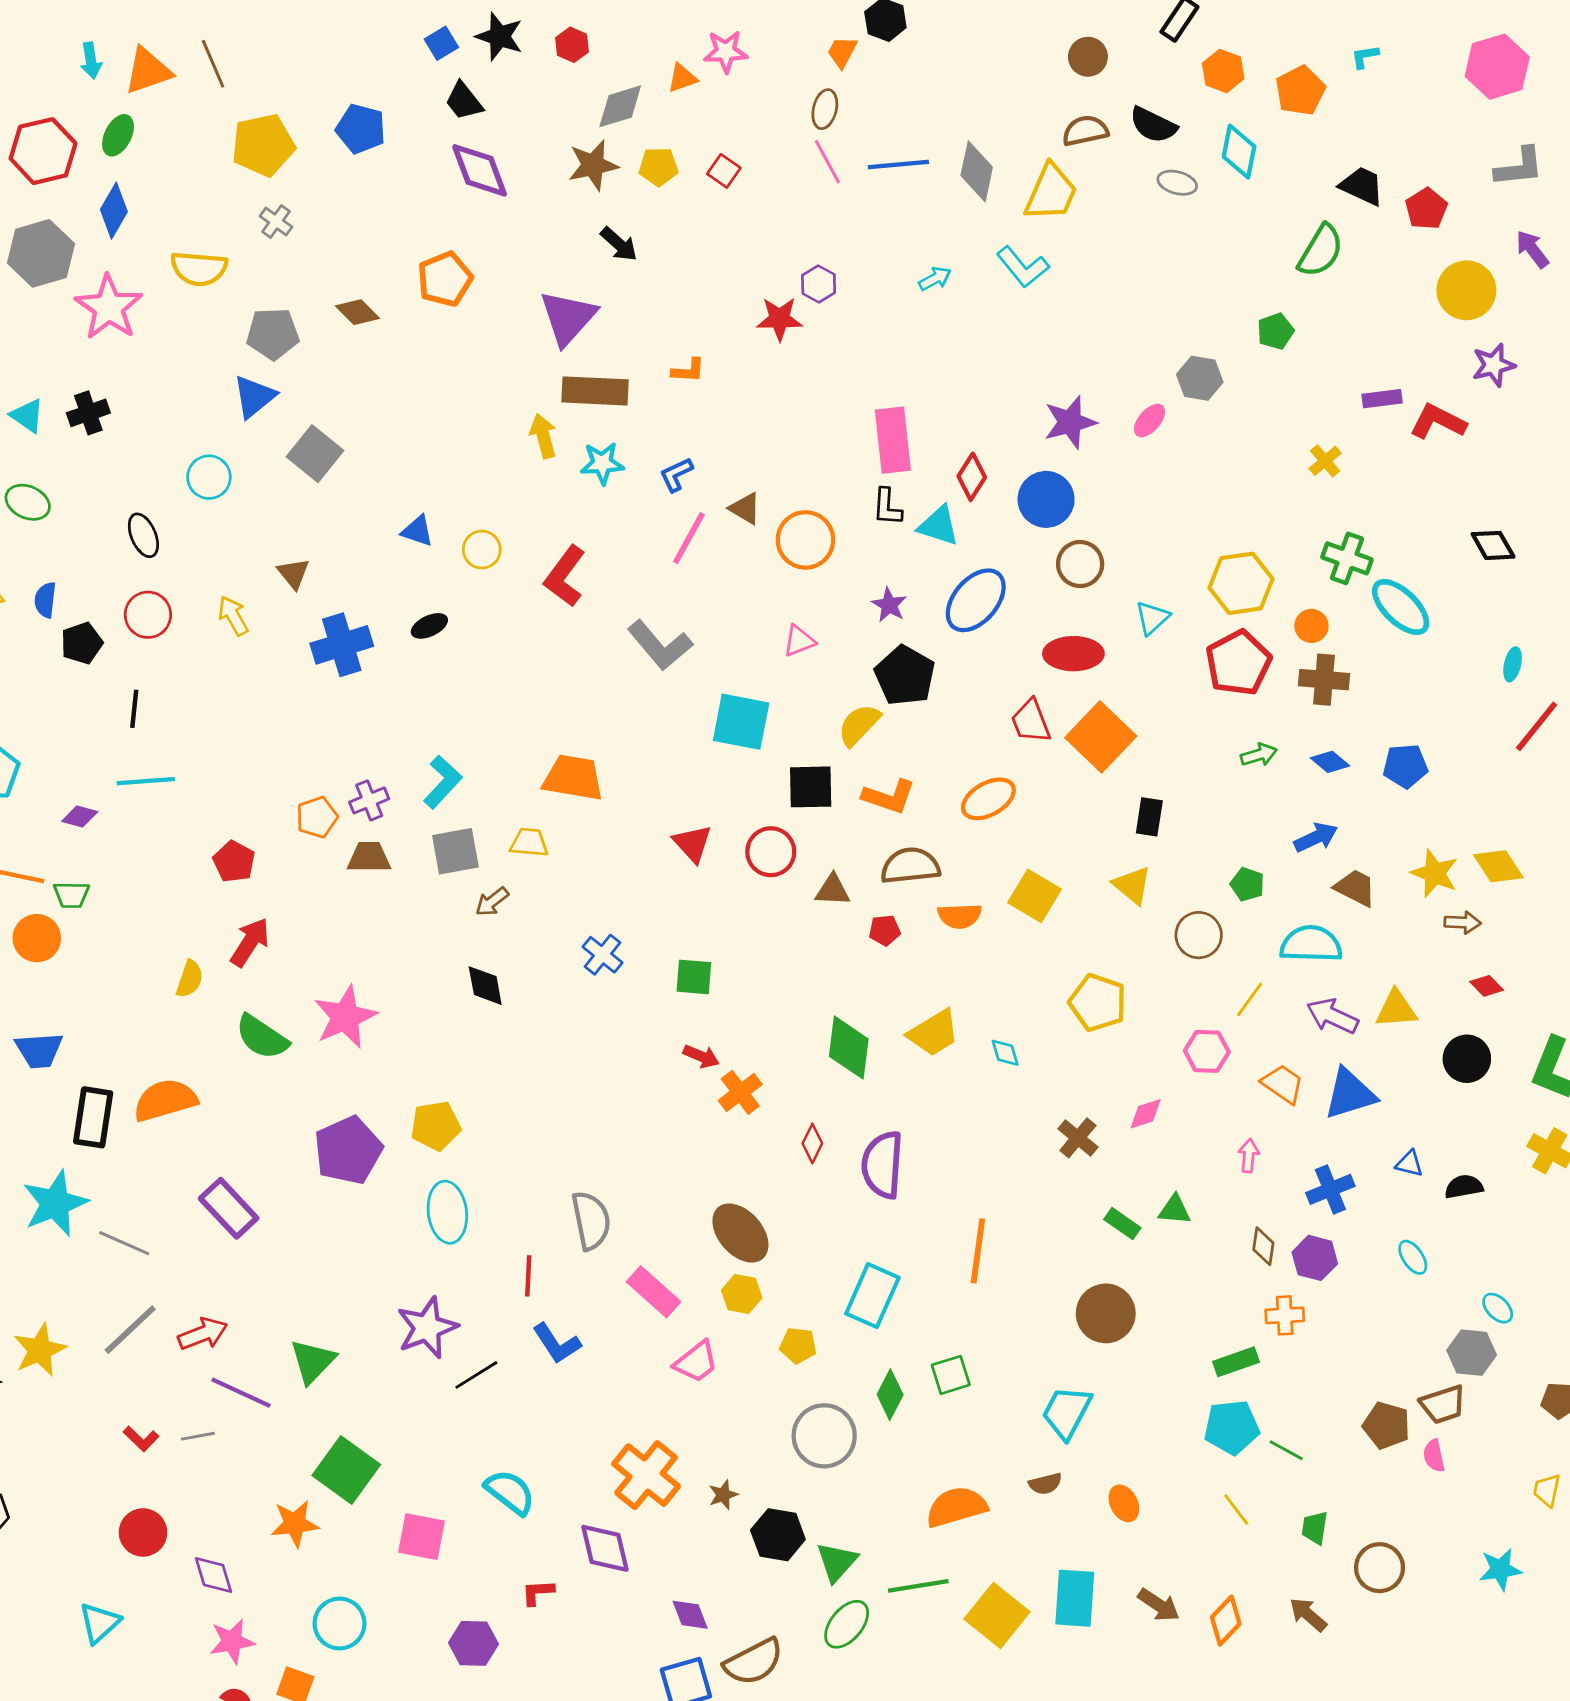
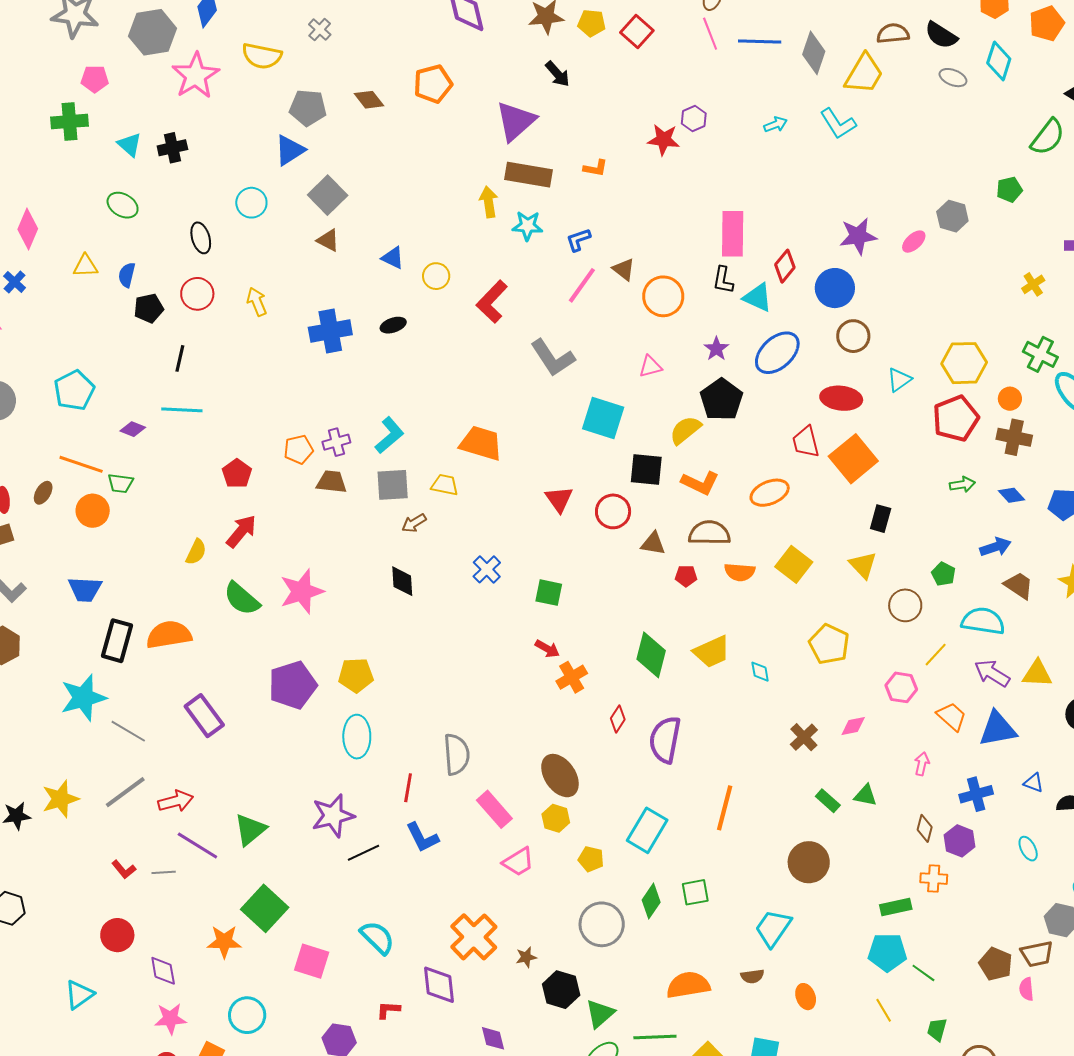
red square: (724, 171) -> (637, 32), size x1.4
brown triangle: (293, 573) -> (328, 240), moved, turned -30

